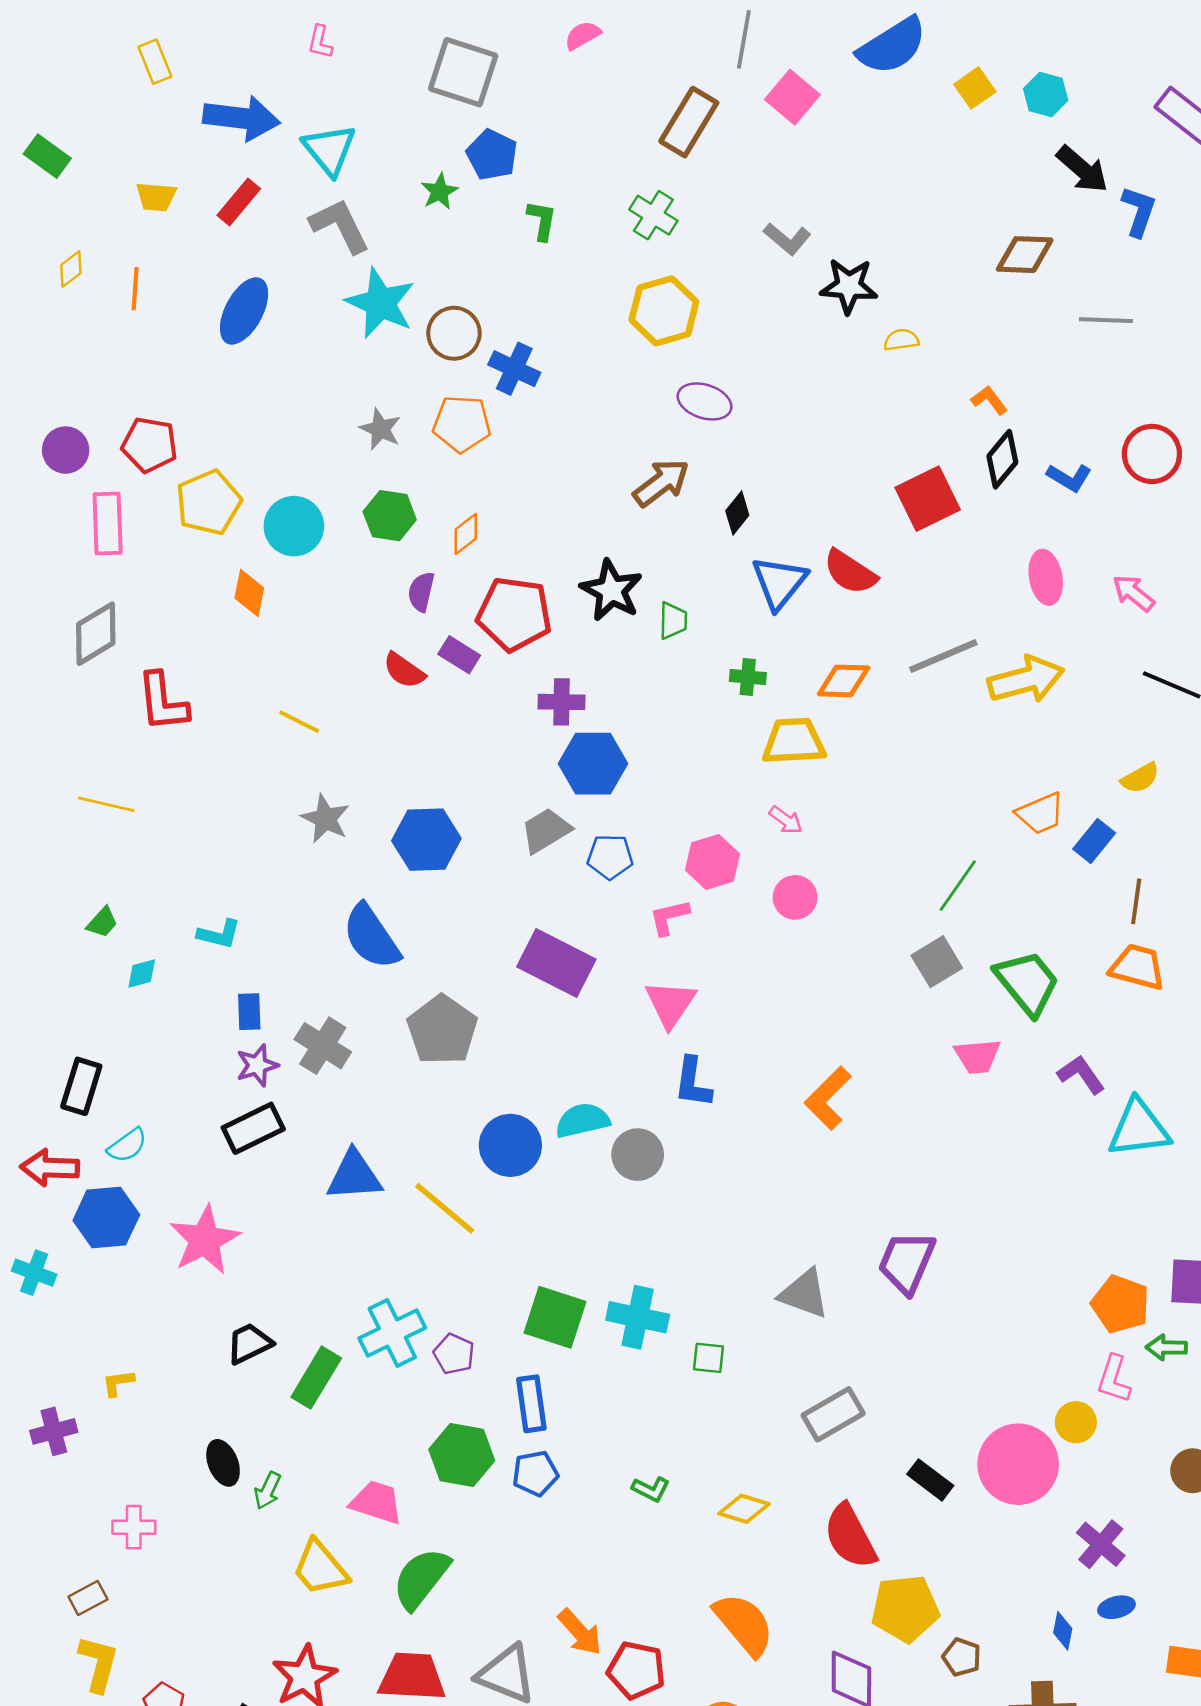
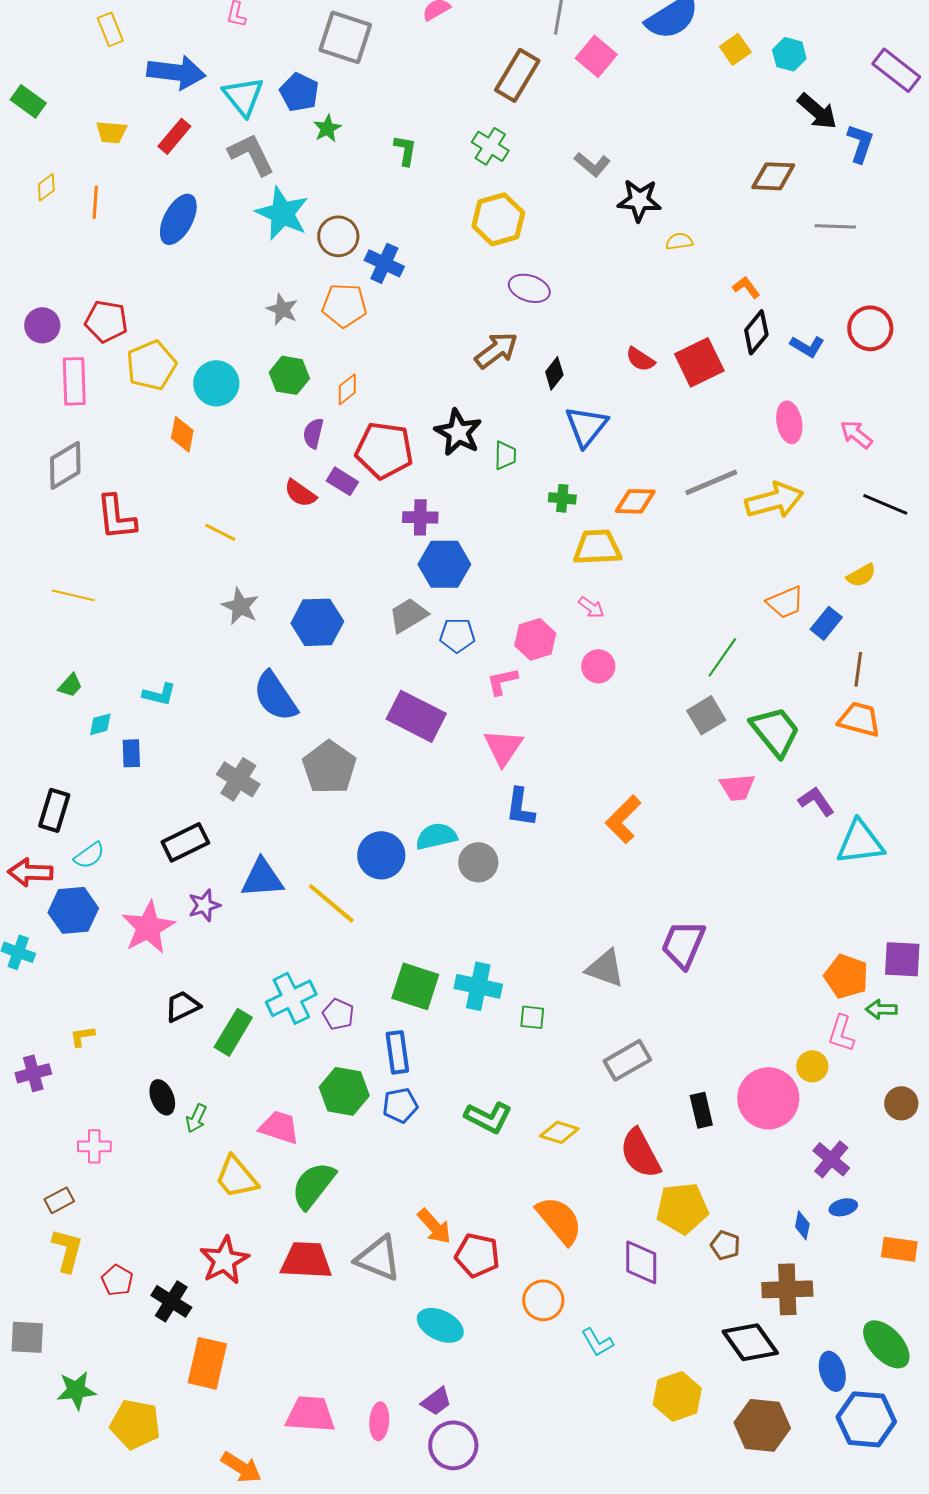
blue pentagon: (492, 155) -> (299, 92), moved
red semicircle: (850, 572) -> (640, 359), moved, size x0.7
blue rectangle: (249, 1012) -> (131, 753), moved
purple star: (257, 1065) -> (204, 905), moved
black rectangle: (930, 1480) -> (701, 1110), turned 40
green L-shape: (651, 1489) -> (488, 1117), size x1.6

